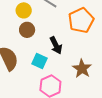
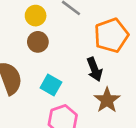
black arrow: (56, 45) -> (95, 69), moved

